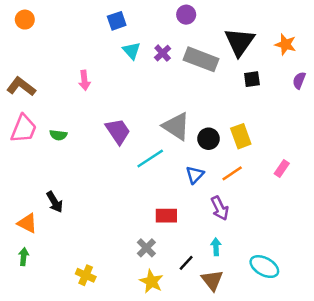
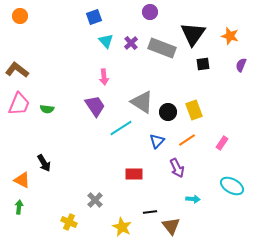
pink arrow: (84, 80) -> (104, 77), moved
pink rectangle: (282, 168) -> (222, 143), moved
cyan arrow: (216, 247) -> (193, 199), moved, turned 96
gray cross: (146, 248) -> (95, 200), moved
black line: (186, 263) -> (150, 212), turned 40
cyan ellipse: (264, 267) -> (232, 186), moved

